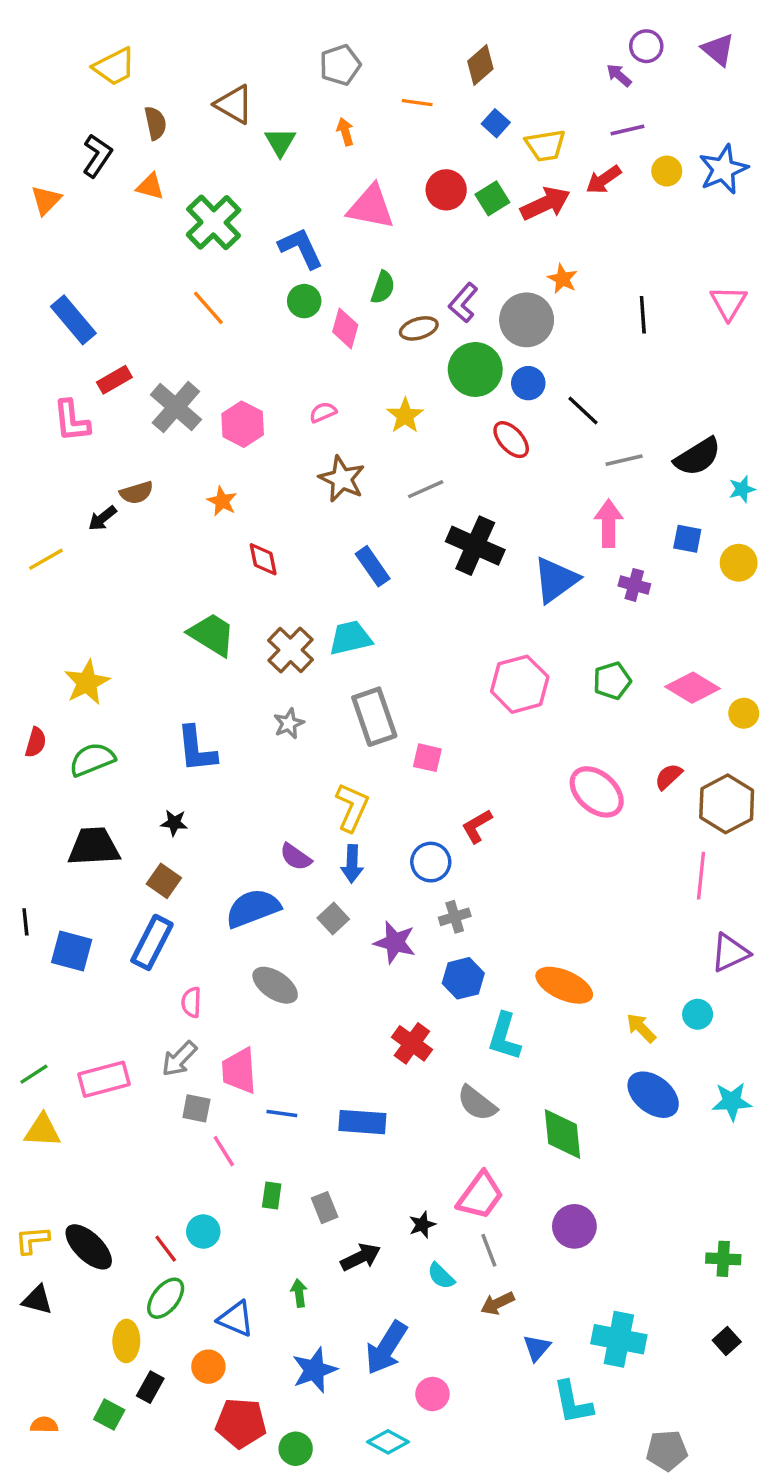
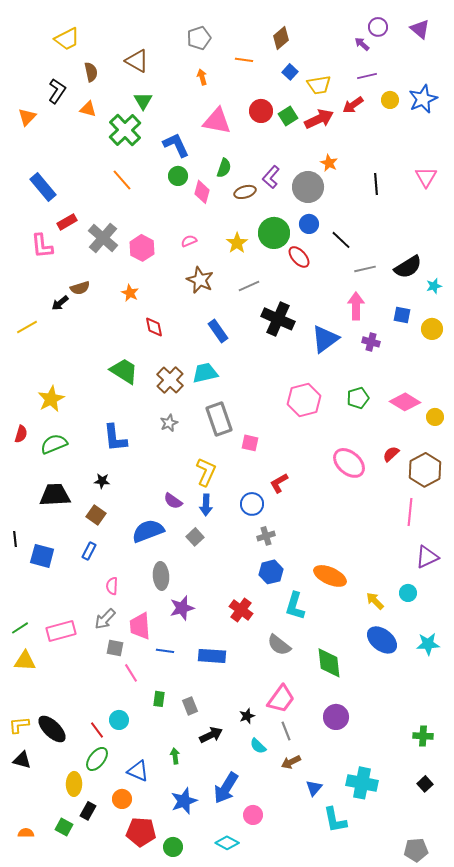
green triangle: (280, 142) -> (143, 101), moved
green circle: (475, 369) -> (274, 233), moved
blue rectangle: (152, 942) -> (89, 551), size x0.6
purple star: (395, 942) -> (182, 608), moved, turned -30
gray ellipse: (275, 985) -> (161, 576), turned 52
gray pentagon: (667, 1450) -> (416, 850), moved

